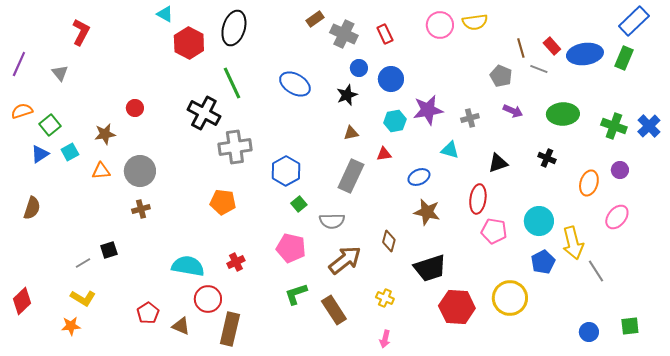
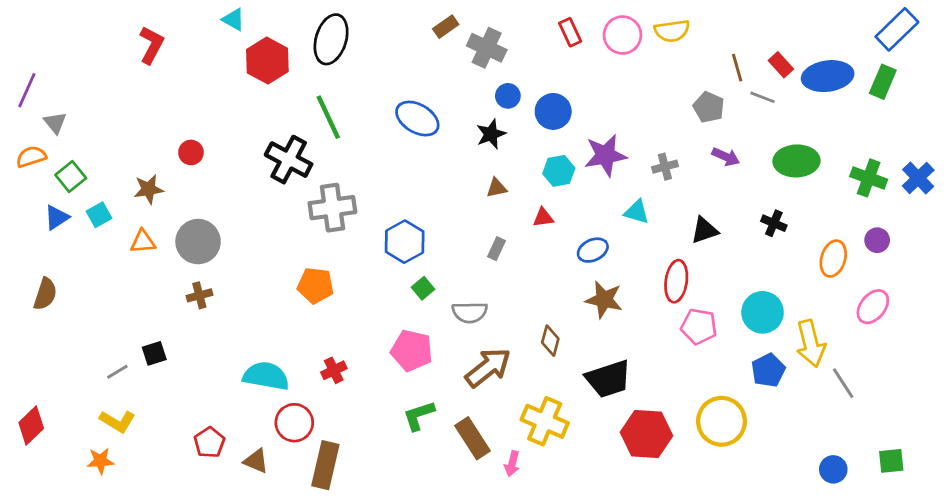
red L-shape: (81, 32) -> (151, 45), moved
red rectangle: (385, 34) -> (570, 32), moved
gray triangle: (60, 73) -> (55, 123), moved
gray rectangle: (351, 176) -> (497, 249), size x0.5
yellow cross: (385, 298) -> (545, 421), size x1.8
pink arrow: (385, 339) -> (512, 464), moved

